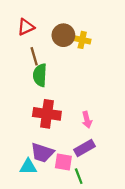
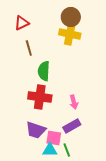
brown circle: (63, 35) -> (71, 17), moved
yellow cross: (82, 40) -> (70, 34), size x1.5
green semicircle: (40, 75) -> (44, 71), moved
cyan triangle: (28, 167) -> (50, 150), moved

